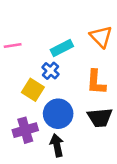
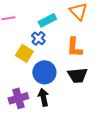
purple cross: (25, 130) -> (18, 98), moved

